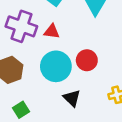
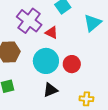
black triangle: (72, 98) -> (50, 90), turned 35

